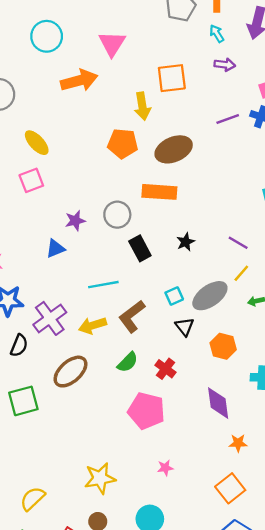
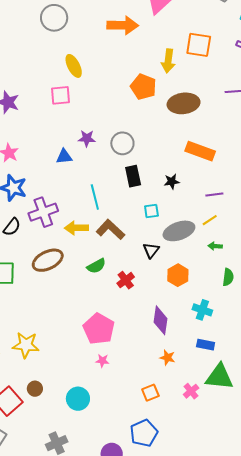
orange rectangle: (159, 192) -> (200, 151), moved
purple line: (238, 243) -> (214, 194), turned -54
cyan line: (103, 285) -> (95, 197), turned 70
cyan square: (174, 296) -> (151, 211), moved
brown L-shape: (132, 316) -> (111, 230), turned 64
pink pentagon: (146, 411) -> (99, 329), moved
yellow star: (100, 478) -> (26, 345), moved
orange square: (230, 488) -> (150, 393), size x0.7

